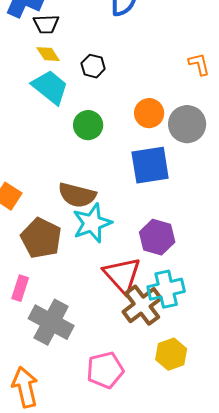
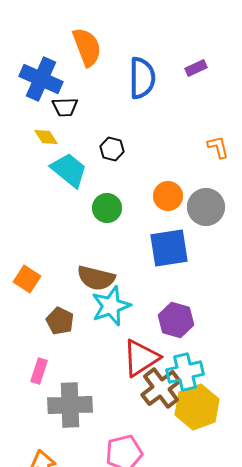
yellow diamond: (48, 54) -> (46, 137), moved
brown pentagon: (41, 238) -> (60, 321), size x0.7
red triangle: (122, 275) -> (141, 358), turned 39
gray cross: (51, 322) -> (70, 405), turned -30
yellow hexagon: (171, 354) -> (197, 407), moved, size x1.4

